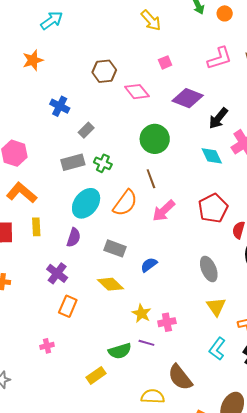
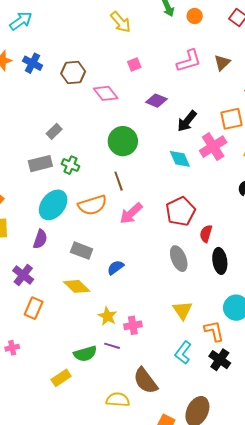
purple diamond: (188, 98) -> (156, 101), size x0.7
blue cross: (60, 106) -> (33, 63), moved
orange semicircle: (125, 203) -> (92, 205), turned 36
gray ellipse: (209, 269) -> (179, 259), moved

